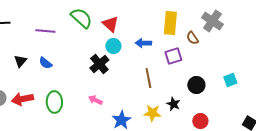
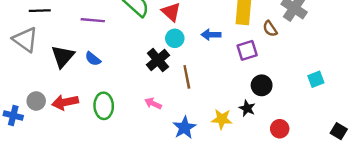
black triangle: (20, 61) -> (63, 56), size x1.5
brown line: (148, 78) -> (187, 77), moved
black circle: (196, 85) -> (262, 85), moved

